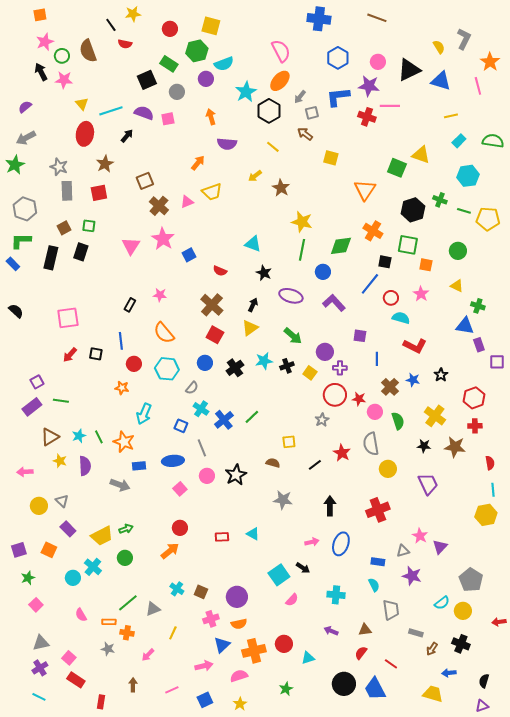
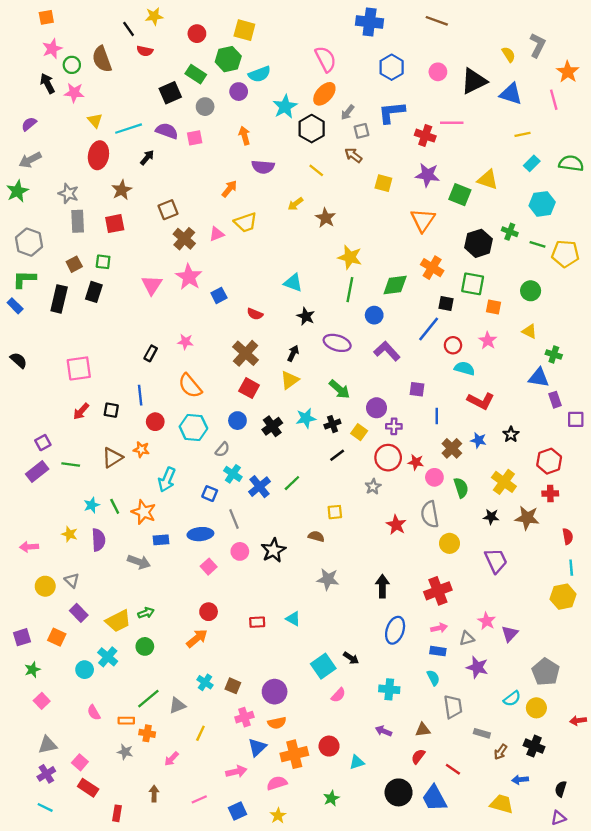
purple star: (369, 86) -> (427, 175), moved
brown triangle: (50, 437) -> (112, 458), moved
black line: (315, 465) -> (337, 455), moved
pink arrow: (312, 542) -> (439, 628), moved

